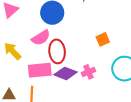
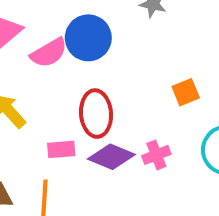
pink semicircle: (41, 38) -> (49, 53), moved
pink rectangle: (40, 70) -> (61, 149), size x0.6

